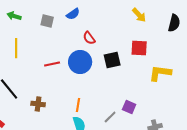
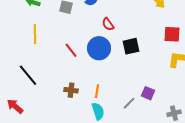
red square: (139, 48) -> (172, 34), moved
red line: (52, 64) -> (71, 50), turned 63
brown cross: (38, 104) -> (71, 90), moved

